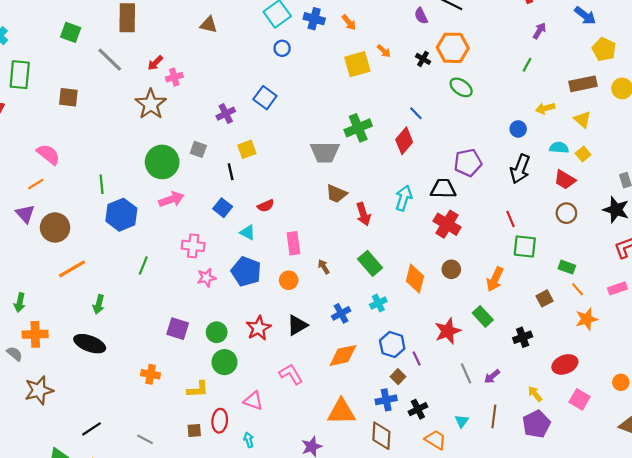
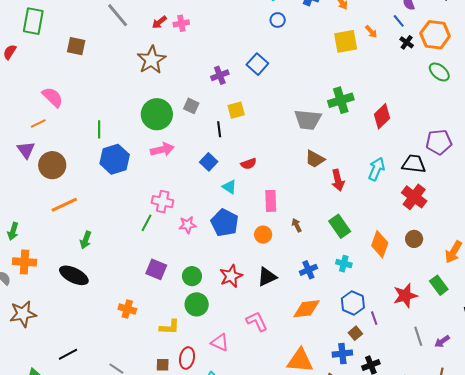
pink cross: (174, 77) -> (181, 23), moved
blue line: (416, 113) -> (399, 21), moved
pink cross: (193, 246) -> (163, 202), moved
green line: (143, 265) -> (147, 223), moved
cyan cross: (378, 303) -> (344, 264), turned 35

